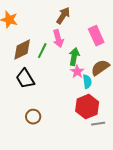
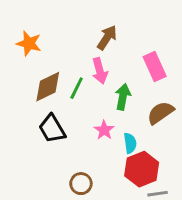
pink star: (77, 72) -> (104, 130), moved
cyan semicircle: (87, 82) -> (130, 143), moved
brown circle: (33, 117) -> (81, 184), moved

